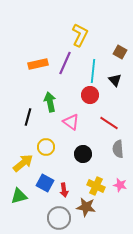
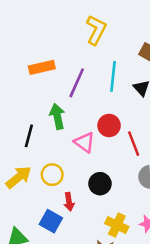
purple line: (65, 63) -> (77, 83), moved
red circle: (90, 95) -> (109, 126), moved
red line: (109, 123) -> (134, 144), turned 36
yellow arrow: (23, 163) -> (19, 177), moved
red arrow: (64, 190) -> (69, 202), moved

